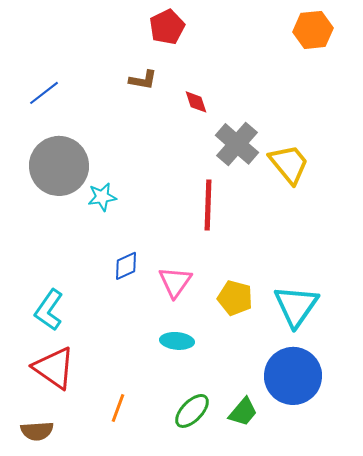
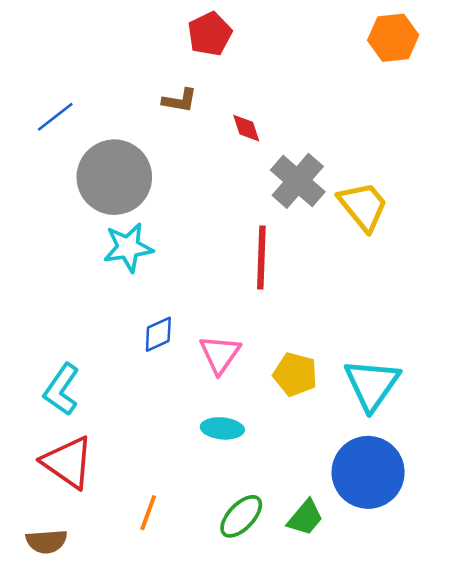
gray circle: (59, 166) -> (114, 177), moved
cyan star: (102, 197) -> (128, 247), size x1.4

